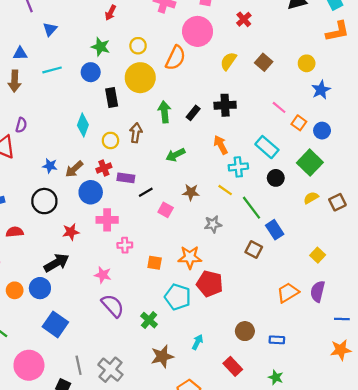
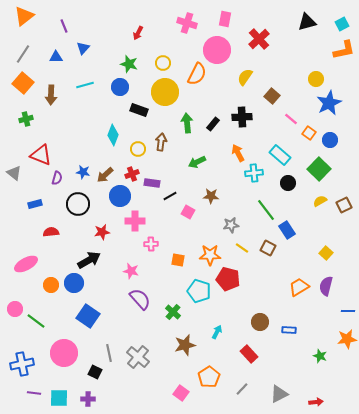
red cross: (244, 19) -> (259, 39), size x1.5
blue triangle: (20, 53) -> (56, 57), moved
brown square: (264, 62) -> (272, 96), moved
blue star: (321, 90) -> (329, 103), size x1.4
black rectangle: (112, 98) -> (139, 110), turned -60
purple semicircle: (21, 125) -> (57, 178), moved
yellow line: (225, 190) -> (242, 248), moved
green star: (276, 377) -> (320, 356), moved

